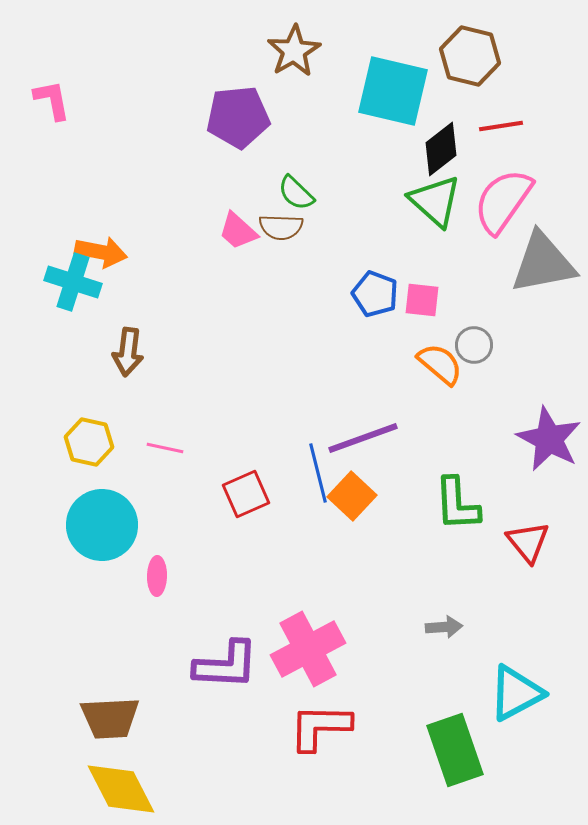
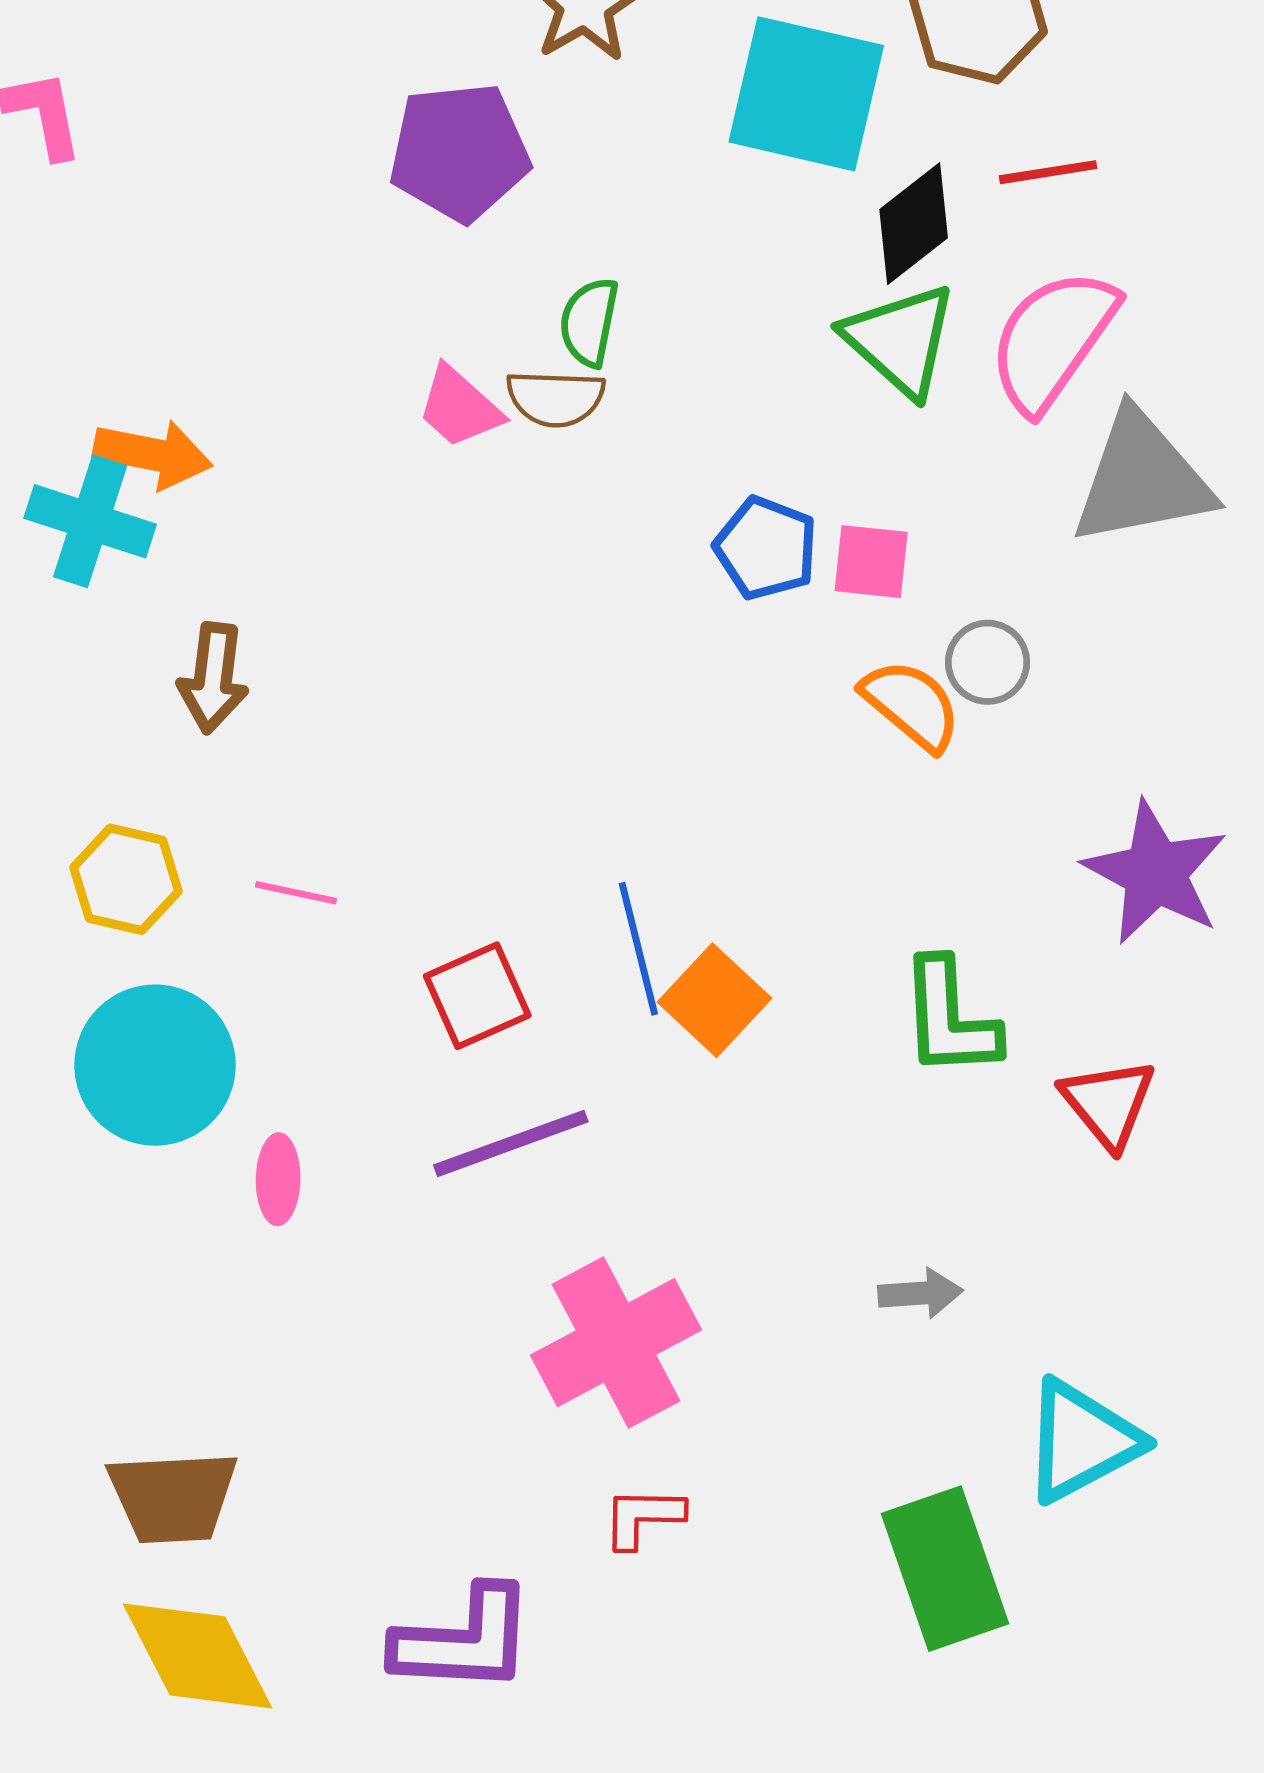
green semicircle: (296, 193) -> (589, 322), turned 57
purple line: (363, 438) -> (511, 1143), moved
purple L-shape: (226, 665) -> (464, 1640), moved
red L-shape: (320, 727) -> (643, 1517), size x0.6

